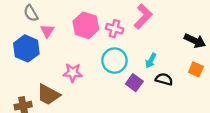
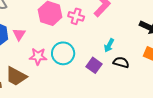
pink triangle: (47, 31) -> (19, 34), moved
cyan circle: (114, 61) -> (63, 53), moved

